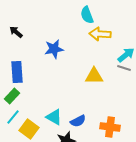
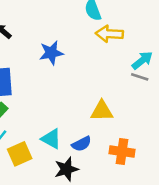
yellow triangle: (94, 76) -> (102, 111), moved
yellow square: (29, 129) -> (20, 154), turned 30

